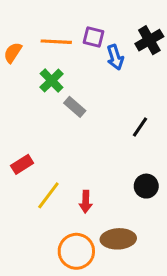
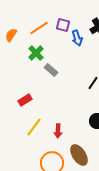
orange line: (56, 42) -> (39, 28), turned -36
red rectangle: (22, 164) -> (25, 100), moved
brown ellipse: (118, 239) -> (79, 155), turned 60

